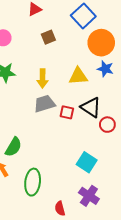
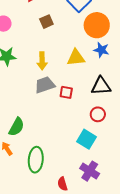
black triangle: (91, 107) -> (101, 86), moved, turned -35
red circle: (107, 125) -> (98, 114), moved

